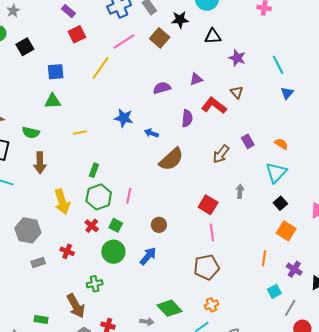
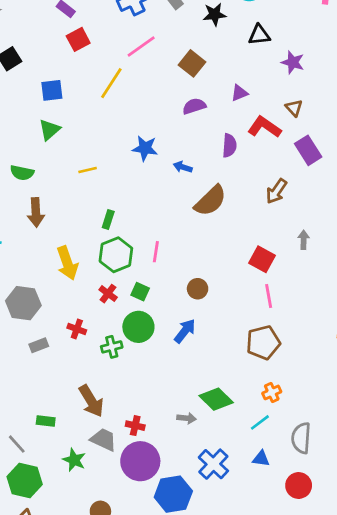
brown square: (160, 38) -> (192, 63), moved
green triangle: (53, 101) -> (49, 130), turned -36
purple rectangle: (248, 141) -> (308, 150), moved, size x1.5
green cross: (95, 284) -> (112, 347), moved

